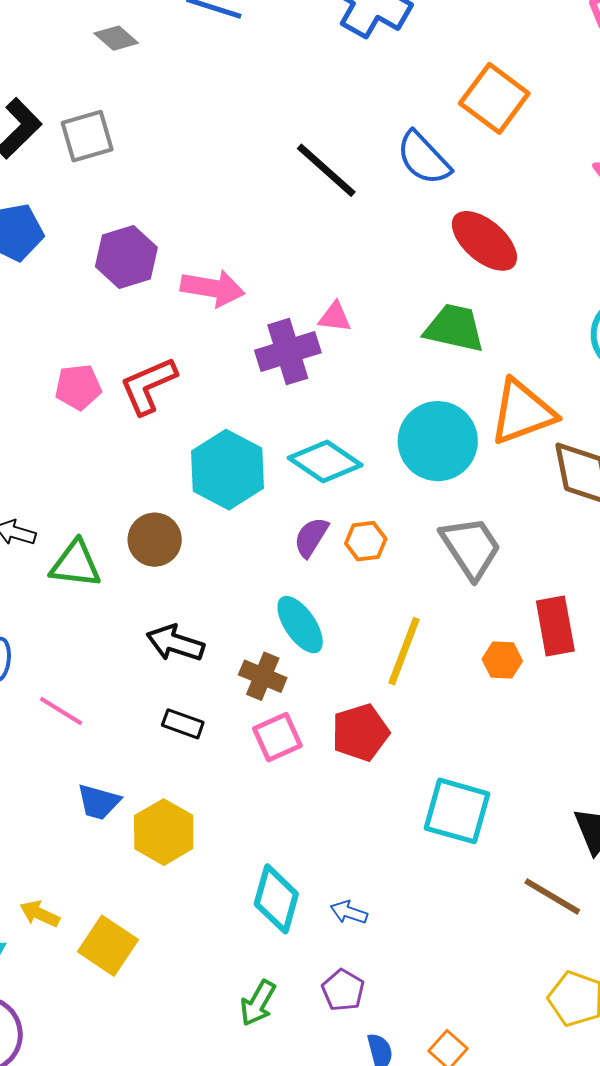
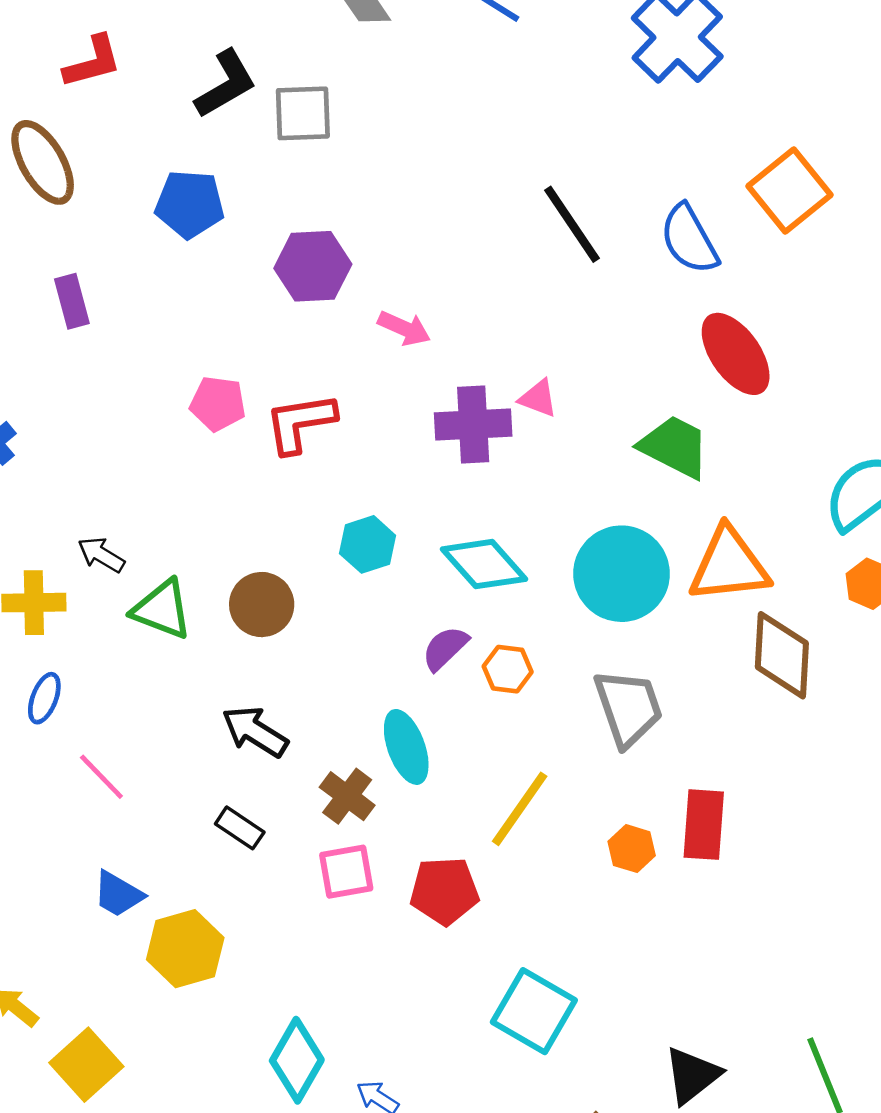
pink arrow: (213, 288) -> (404, 328), size x0.7
cyan hexagon: (227, 470) -> (368, 544), size x0.6

